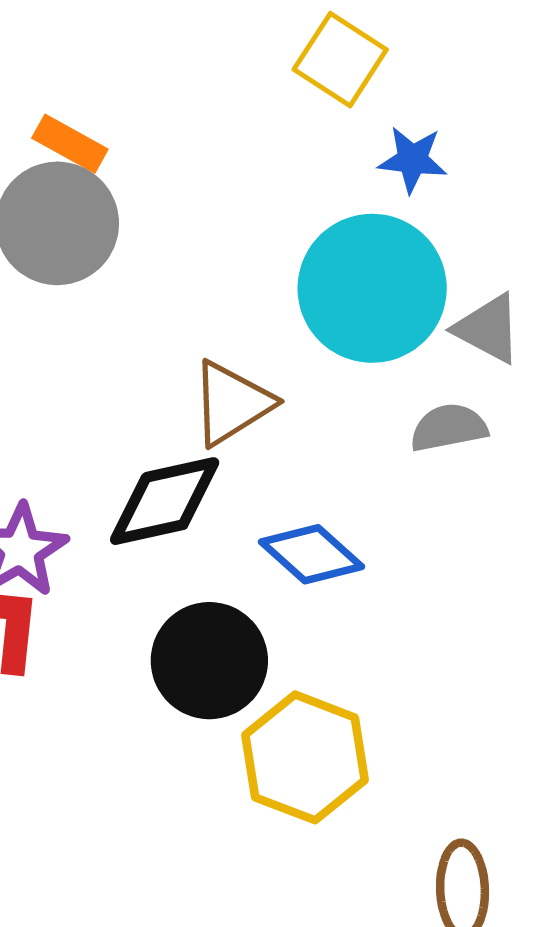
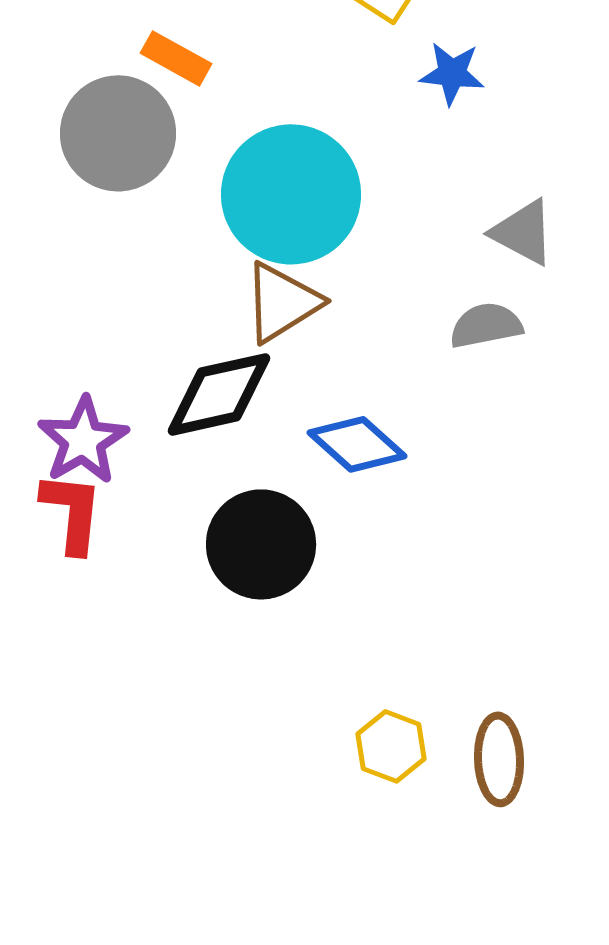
orange rectangle: (70, 144) -> (176, 58), moved
cyan circle: (372, 288) -> (291, 194), moved
yellow hexagon: (305, 757) -> (391, 746), moved, size x0.6

